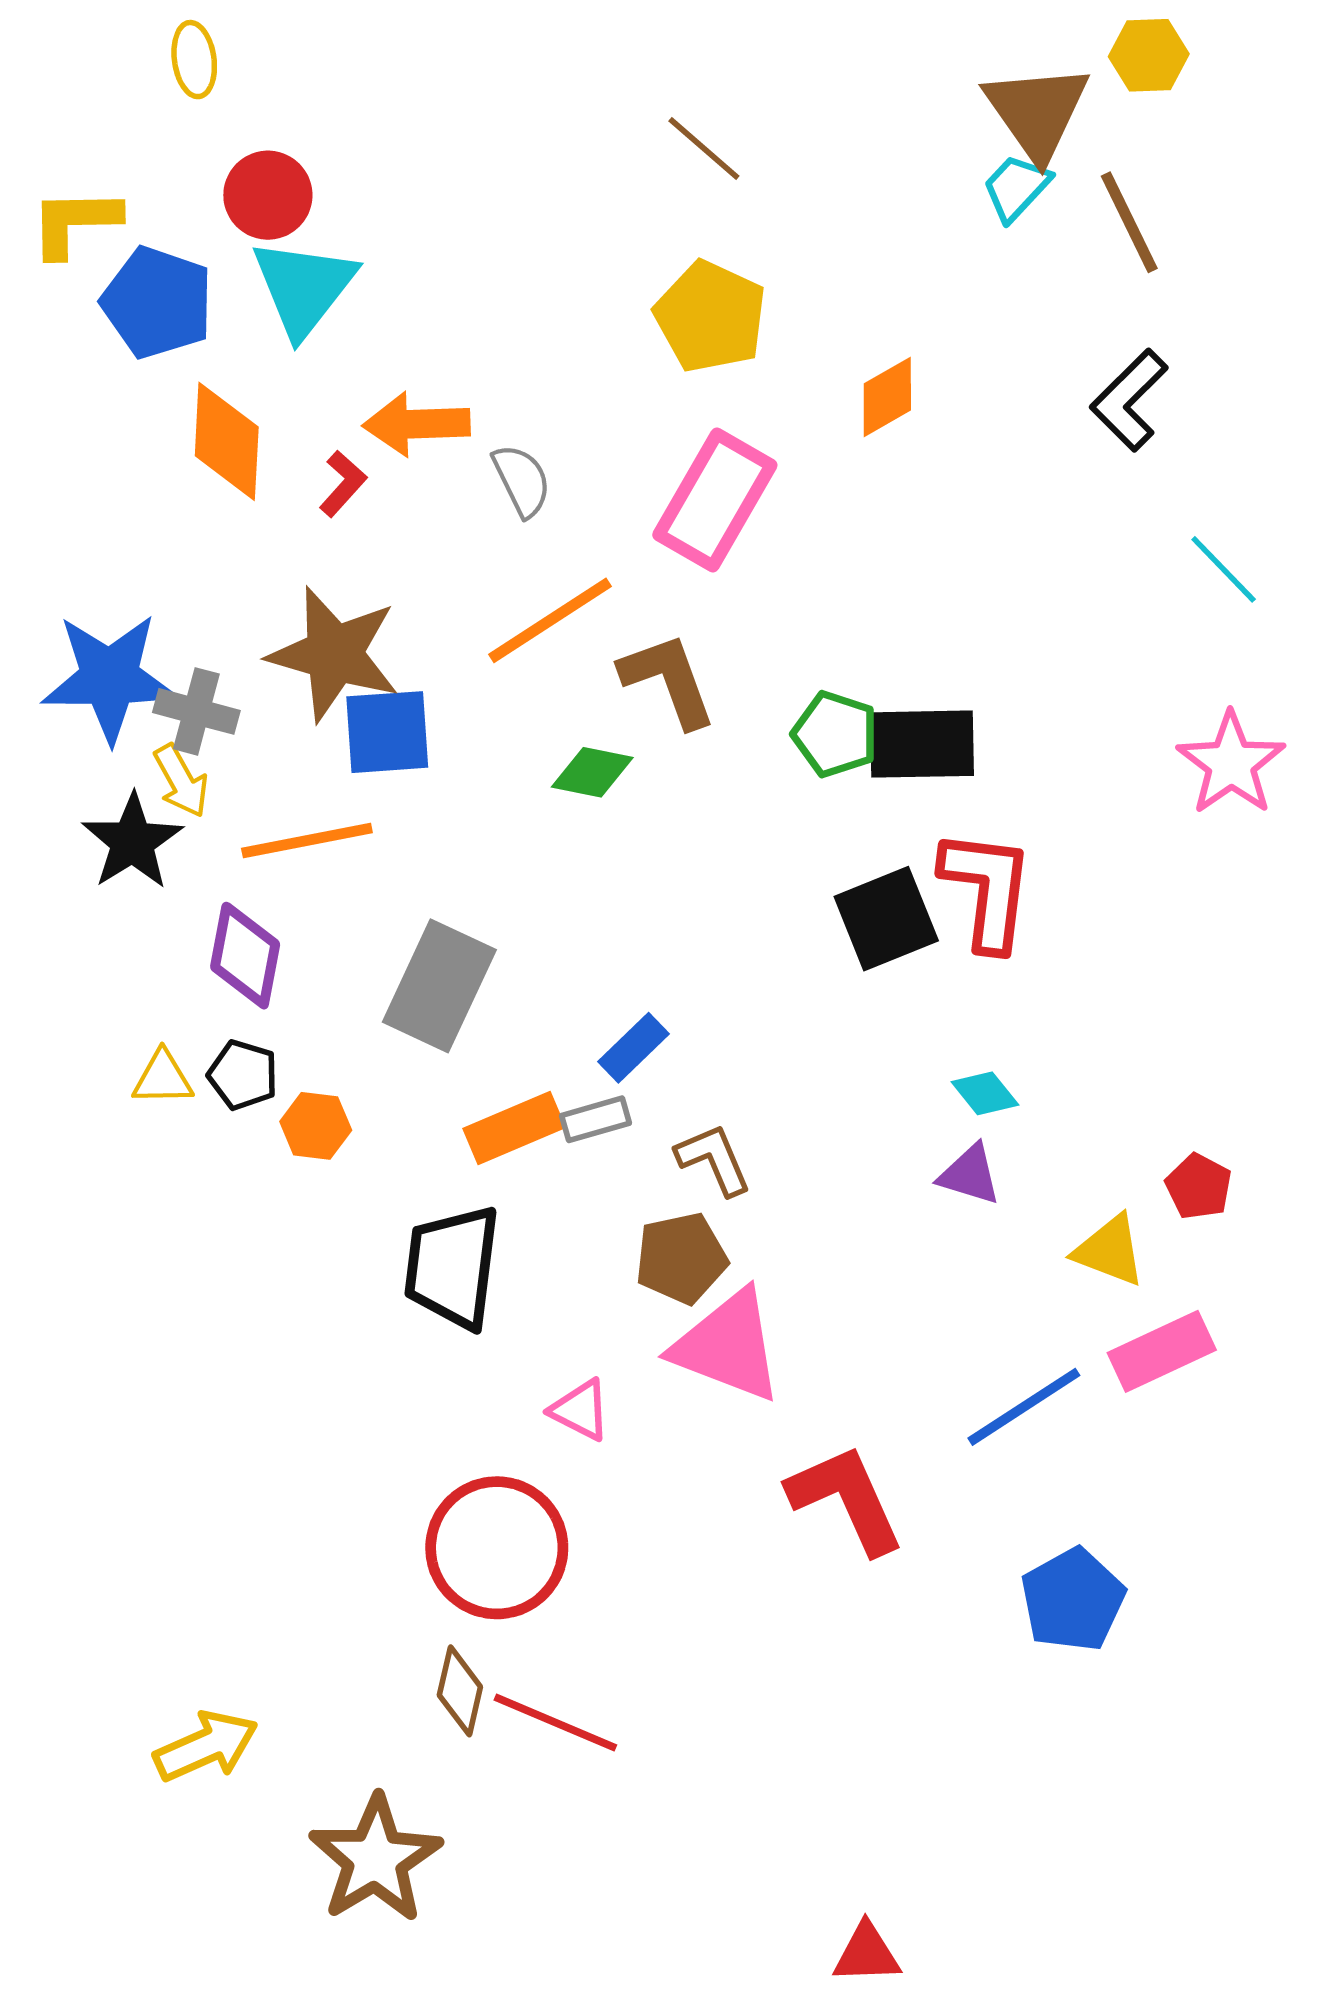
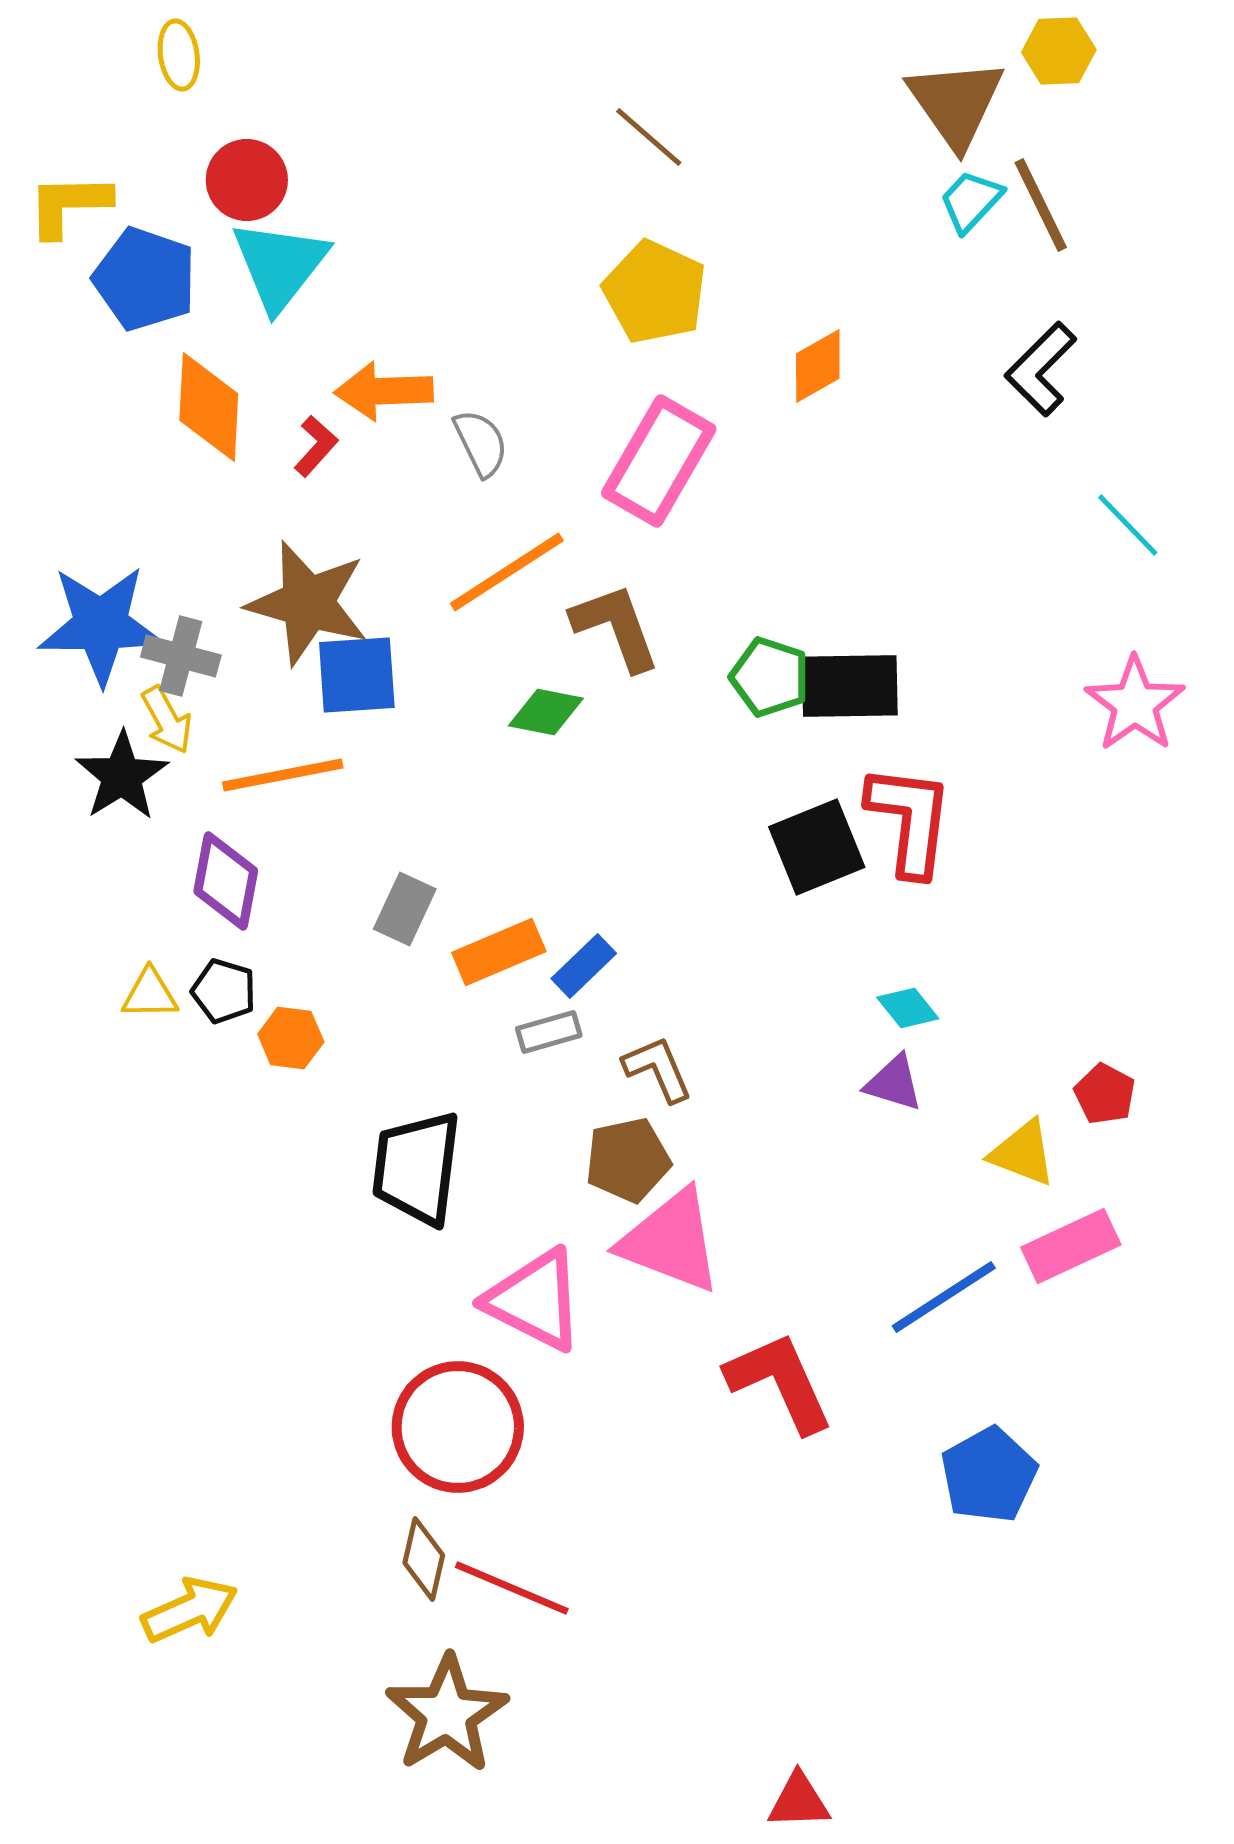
cyan trapezoid: (1016, 188) -> (971, 201), moved
gray rectangle: (439, 986) -> (405, 909), size x0.6
orange rectangle: (514, 1128) -> (499, 952), moved
pink triangle: (580, 1410) -> (535, 1300), size x1.8
brown star: (375, 1859) -> (447, 1714), moved

